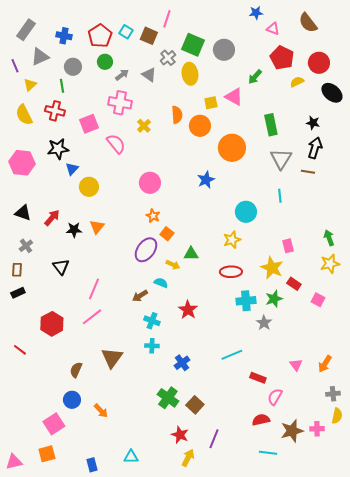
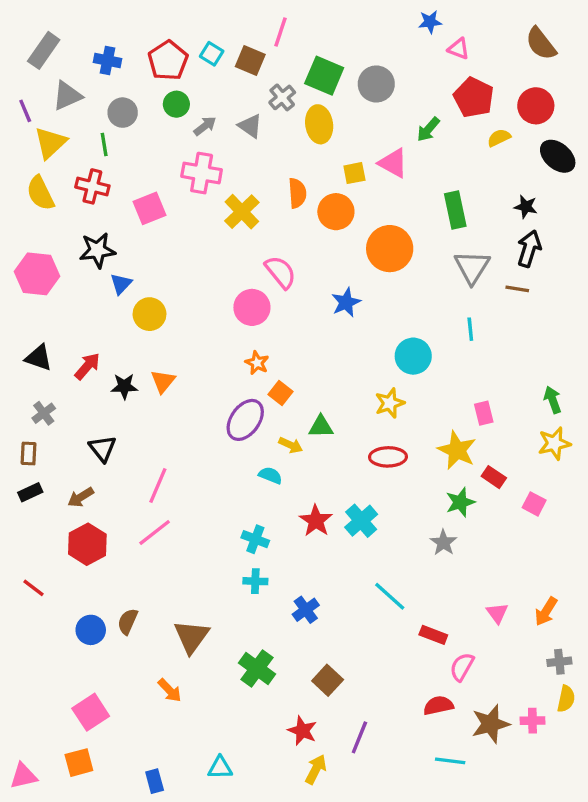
brown semicircle: (308, 23) -> (541, 44), moved
yellow triangle: (30, 85) -> (50, 143), size x1.5
yellow cross: (144, 126) -> (242, 212), size x1.5
pink semicircle: (116, 144) -> (281, 272), moved
brown arrow: (140, 296) -> (81, 497), moved
cyan cross: (246, 301) -> (361, 521), moved, turned -36
cyan line: (232, 355) -> (390, 596), turned 65
brown triangle: (112, 358) -> (191, 637), moved
green cross: (168, 398) -> (257, 669), moved
blue circle: (72, 400) -> (91, 630), moved

